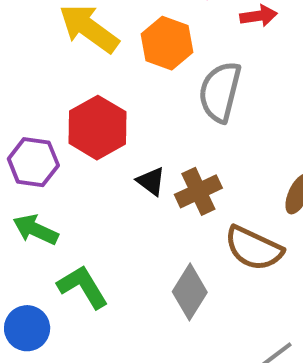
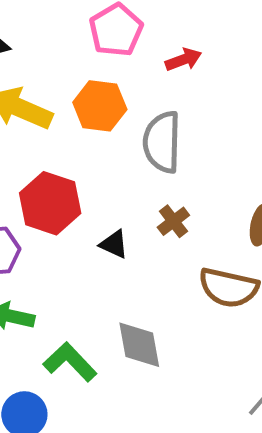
brown cross: (198, 191) -> (173, 221), moved, size x0.7
gray diamond: (190, 292) -> (139, 345), moved, turned -30

